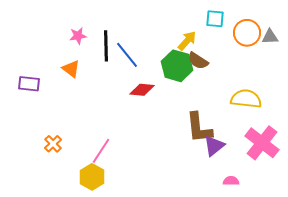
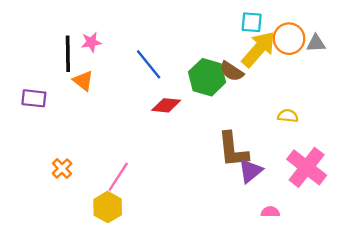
yellow arrow: (187, 41) -> (259, 49), moved, size x1.6
black line: (106, 46) -> (68, 54), moved
yellow semicircle: (246, 99) -> (288, 116), size x0.6

